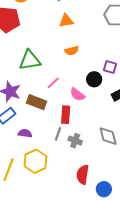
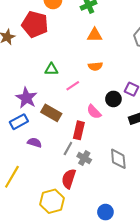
green triangle: (30, 60) -> (51, 69), size x0.6
pink line: (53, 83) -> (73, 86), moved
yellow hexagon: (35, 161) -> (52, 201), moved
red semicircle: (83, 174) -> (69, 179), moved

